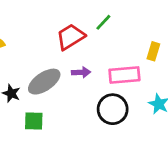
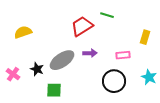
green line: (103, 22) -> (107, 15), turned 64
pink rectangle: (124, 75) -> (123, 55), size x0.6

